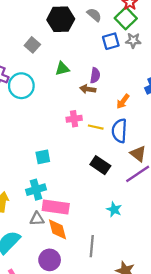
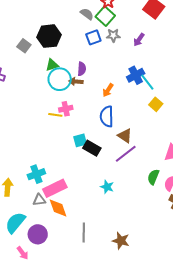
gray semicircle: (94, 15) -> (87, 14), moved
black hexagon: (61, 19) -> (49, 36), moved
cyan circle: (21, 86) -> (60, 79), moved
yellow line: (96, 127) -> (55, 115), moved
cyan square: (43, 157) -> (80, 140), moved
pink rectangle: (56, 207) -> (55, 188), turned -30
gray line: (92, 246) -> (84, 233), moved
purple circle: (50, 260) -> (38, 234), moved

